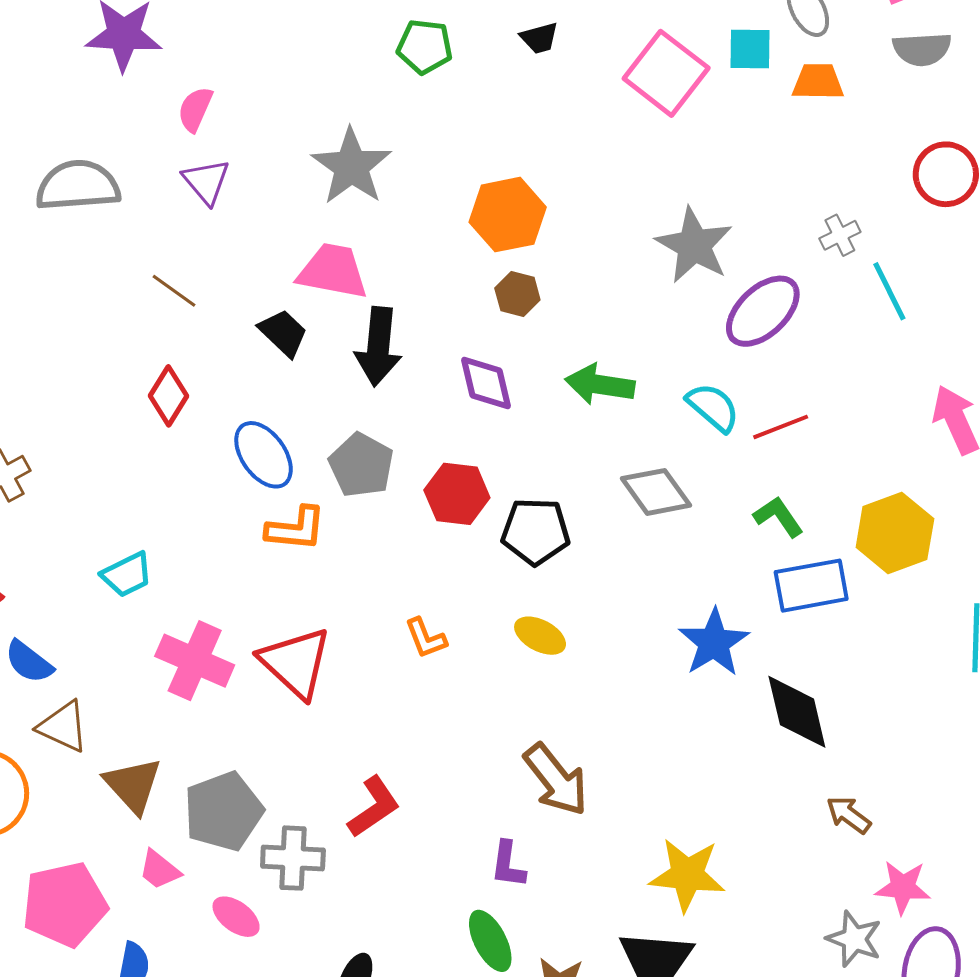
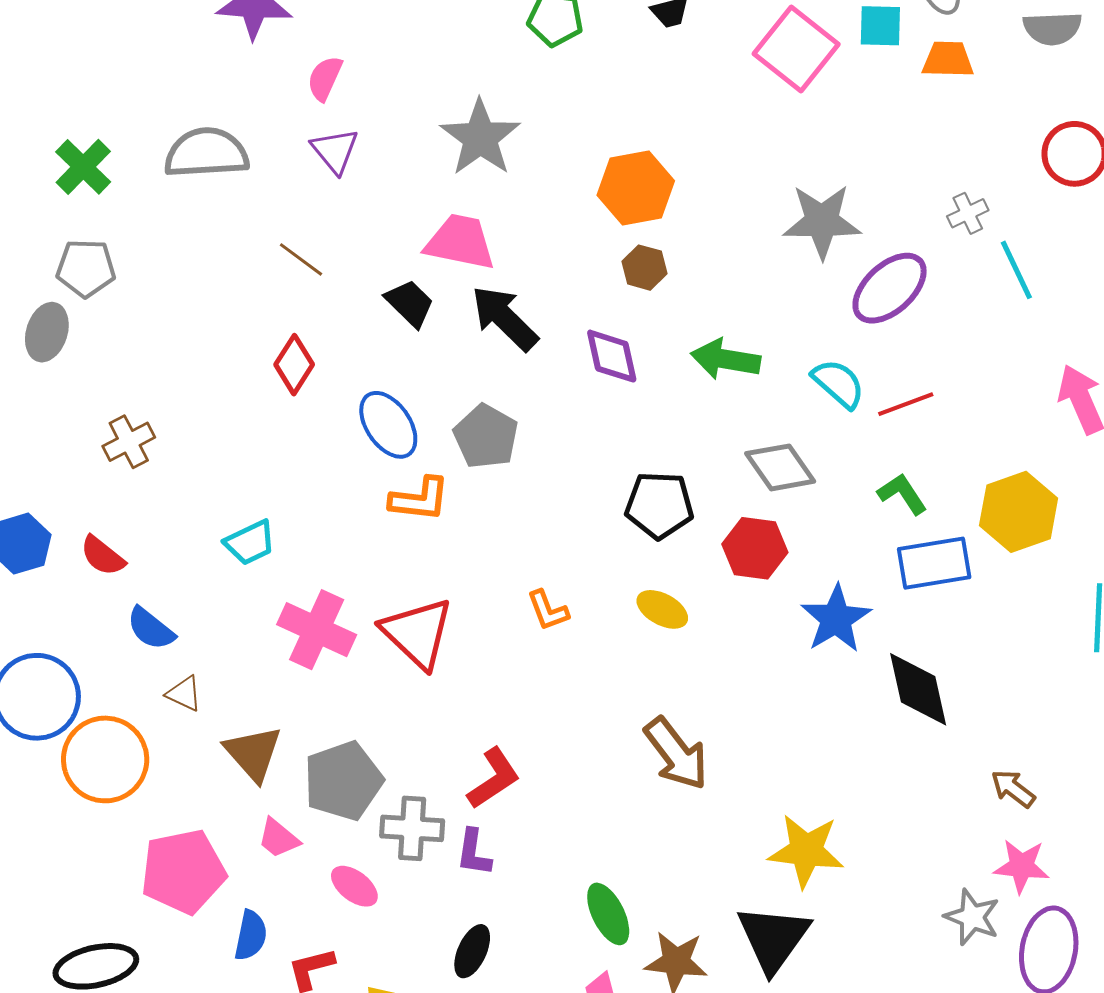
gray star: (694, 245) -> (822, 221), turned -30
black arrow: (378, 347) -> (505, 318), turned 128
red hexagon: (457, 494) -> (755, 548), moved
brown triangle: (63, 726) -> (184, 694), size x0.7
brown arrow: (849, 815) -> (1013, 789), moved
purple L-shape: (508, 864) -> (474, 853), moved

